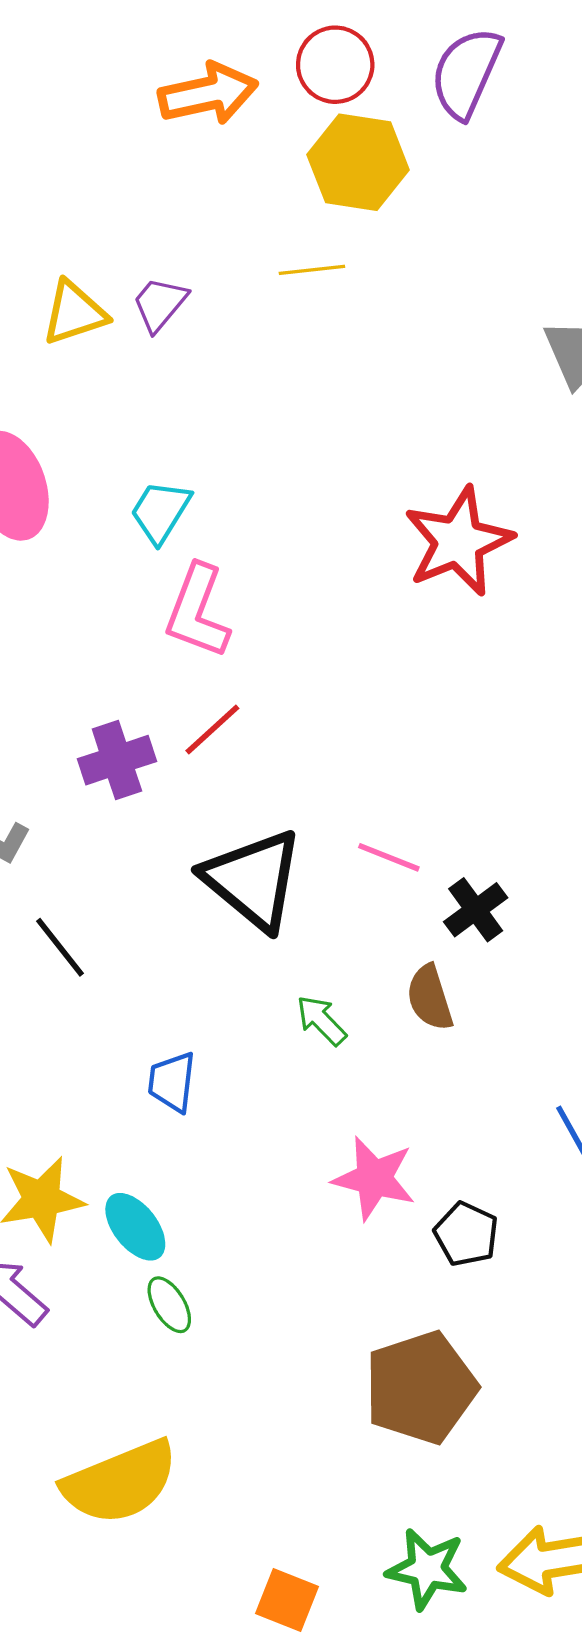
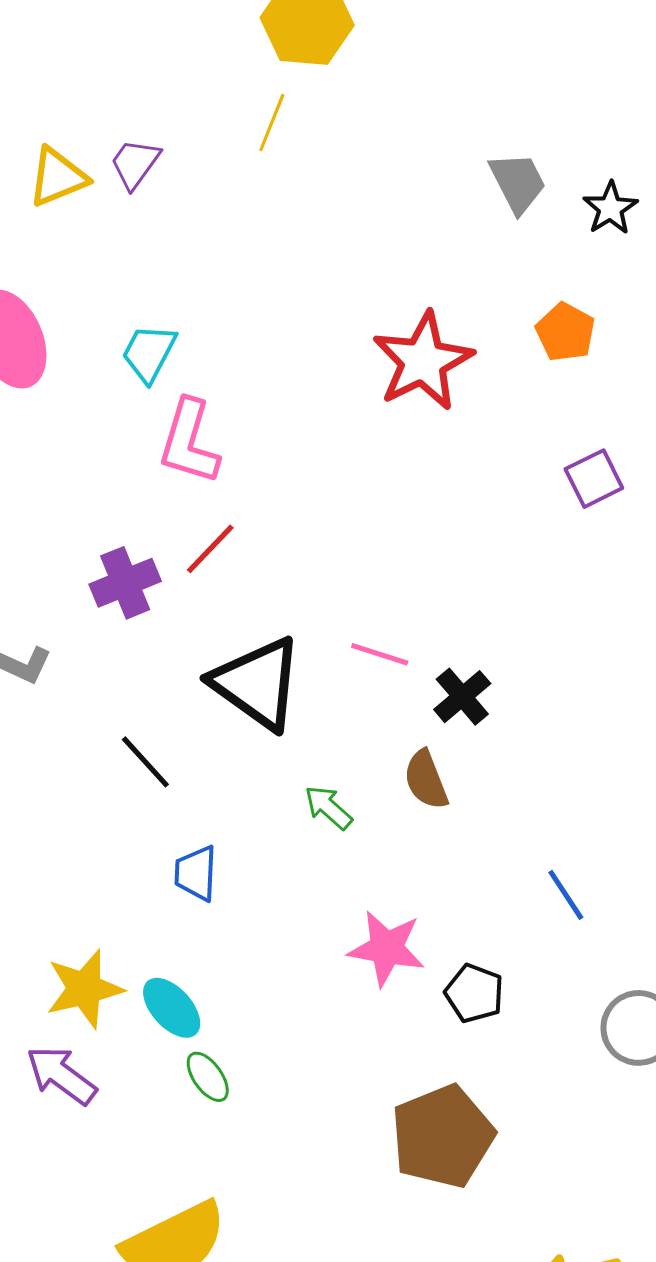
yellow line: (312, 270) -> (272, 123), turned -58
black line: (60, 947) -> (145, 762), moved

